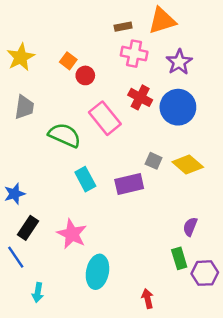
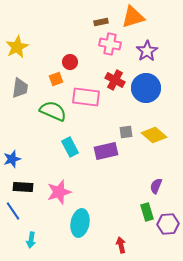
orange square: (68, 61) -> (56, 79), moved, turned 32
pink rectangle: (105, 118) -> (86, 97), turned -44
gray square: (154, 161) -> (126, 132), turned -32
black rectangle: (28, 228) -> (23, 187), turned 60
pink star: (72, 234) -> (59, 192), turned 30

